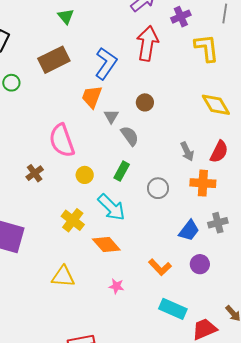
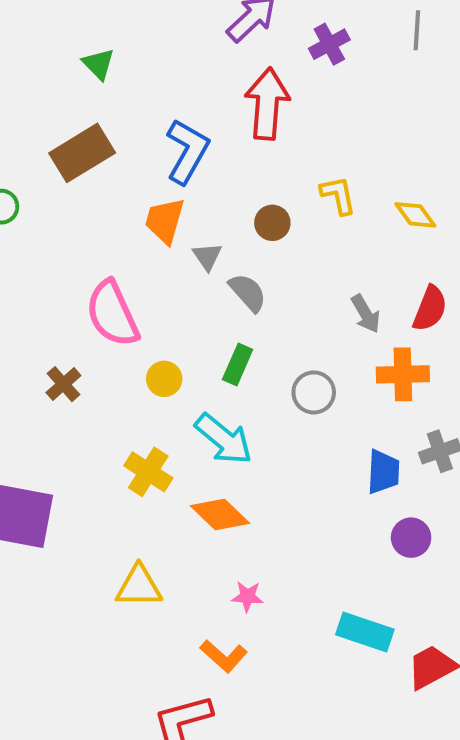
yellow L-shape: (207, 48) -> (338, 195), moved, size x0.7
yellow diamond: (216, 105) -> (415, 215), size x0.7
blue trapezoid: (189, 230) -> (383, 472), turned -30
orange L-shape: (160, 267) -> (224, 656), moved

